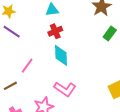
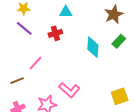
red cross: (55, 31) -> (55, 33), moved
cyan diamond: (61, 55) -> (93, 47), moved

